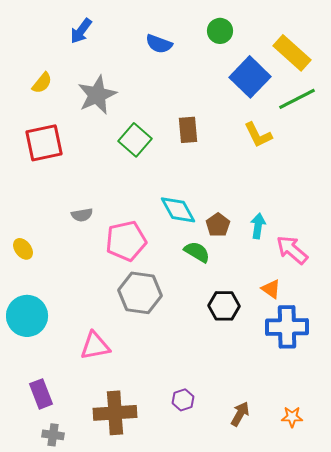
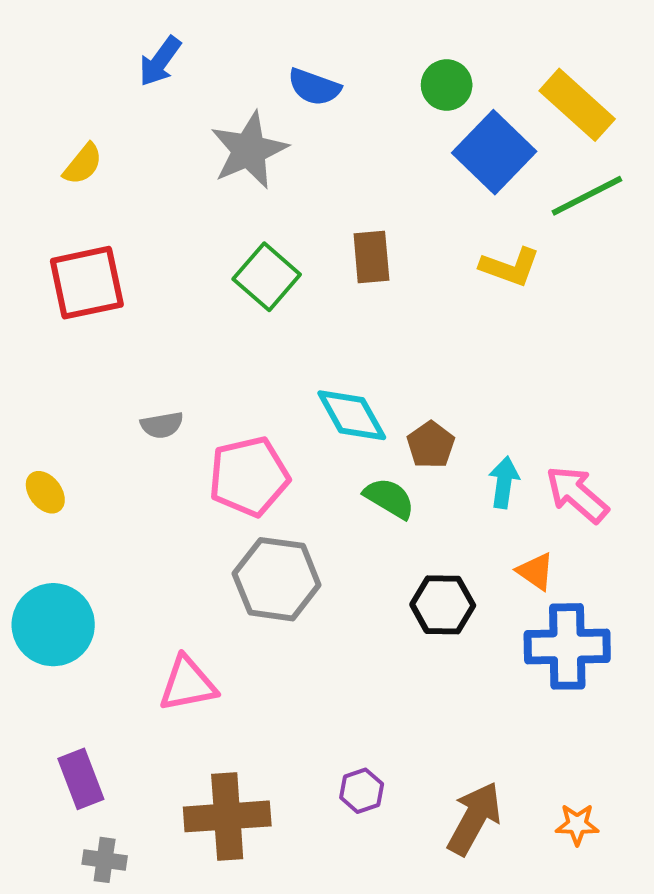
green circle: (220, 31) -> (447, 85), moved
gray star: (97, 95) -> (249, 150), moved
yellow L-shape: (258, 135) -> (510, 267), turned -44
cyan arrow: (258, 226) -> (504, 482), moved
brown arrow: (240, 414) -> (474, 818), size x1.5

